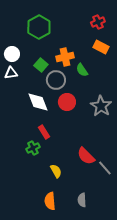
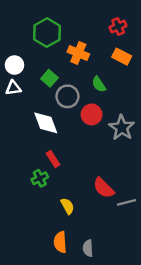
orange cross: (65, 57) -> (78, 53), moved, turned 36
red circle: (67, 102) -> (92, 114), moved
gray line: (105, 168) -> (126, 202), turned -63
gray semicircle: (82, 200) -> (88, 248), moved

